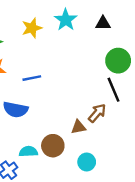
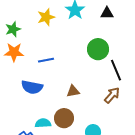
green circle: (118, 61) -> (98, 49), moved
brown arrow: (97, 113) -> (112, 95), moved
brown triangle: (78, 127) -> (73, 91), moved

